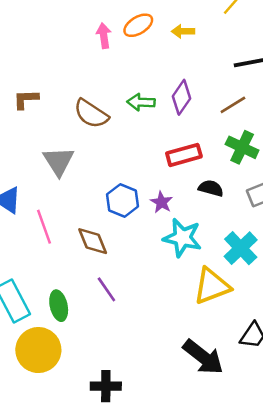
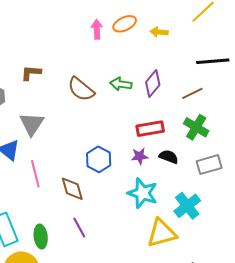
gray triangle: (58, 161) -> (32, 124), moved
purple star: (161, 202) -> (140, 156), moved, turned 30

